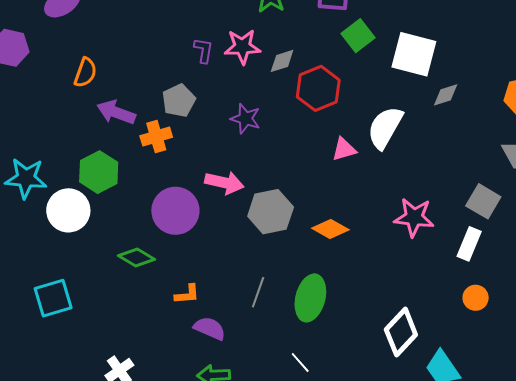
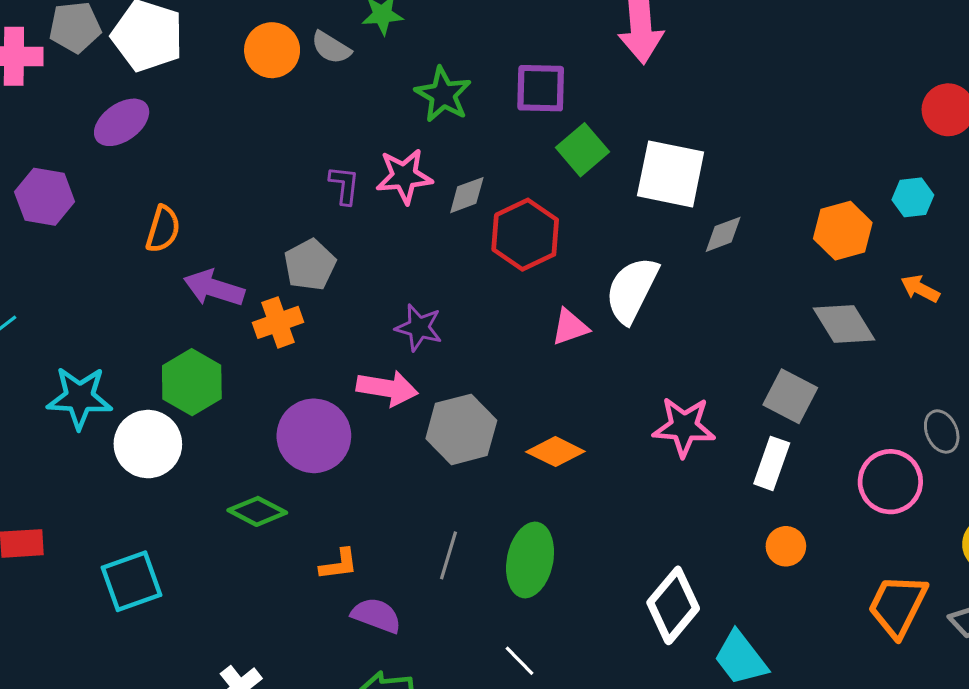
purple star: (246, 119) -> (419, 328), moved

